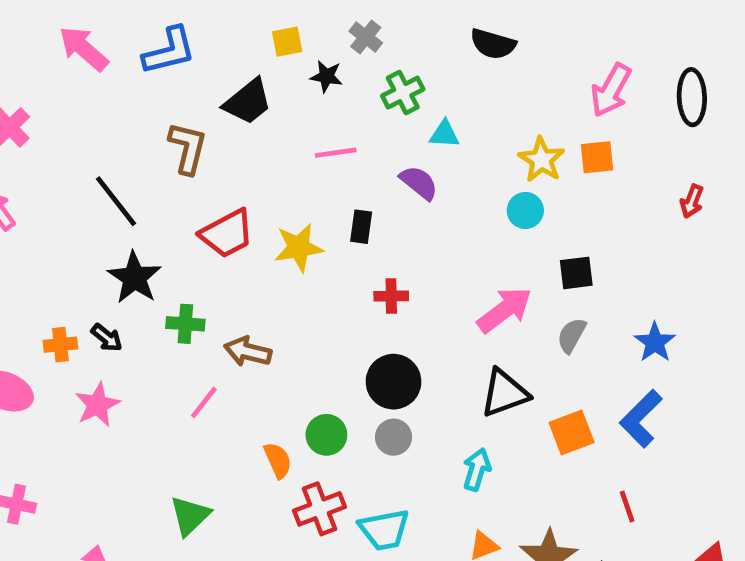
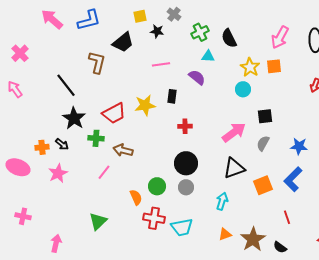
black semicircle: (493, 44) -> (229, 38), moved, turned 48
green cross: (403, 93) -> (200, 32), moved
red trapezoid: (227, 234) -> (114, 113), moved
blue star: (655, 342) -> (299, 146), turned -30
red cross: (319, 509) -> (154, 218), turned 30

